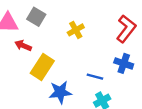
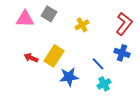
red arrow: (23, 45) -> (31, 58), moved
blue line: (95, 77) -> (98, 64), turned 32

